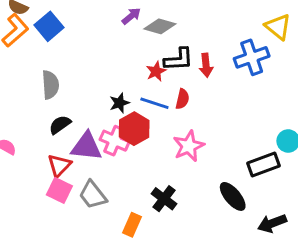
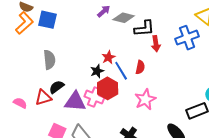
blue square: (49, 26) -> (47, 20), turned -36
black L-shape: (179, 59) -> (144, 28), moved
red star: (156, 71) -> (108, 57), moved
blue line: (154, 103) -> (121, 71), turned 42
red triangle: (59, 165) -> (43, 98), moved, turned 30

